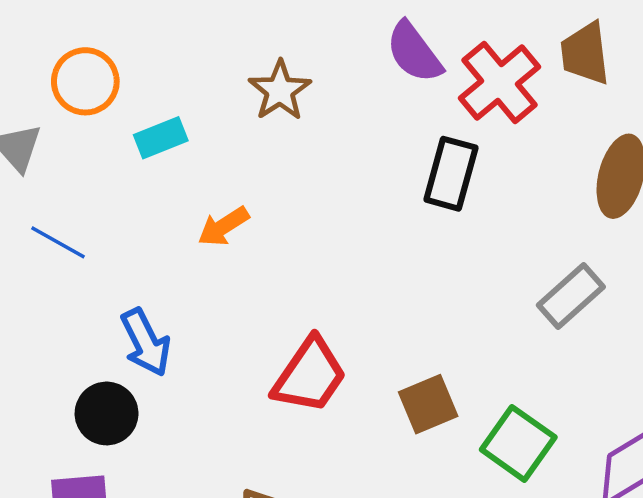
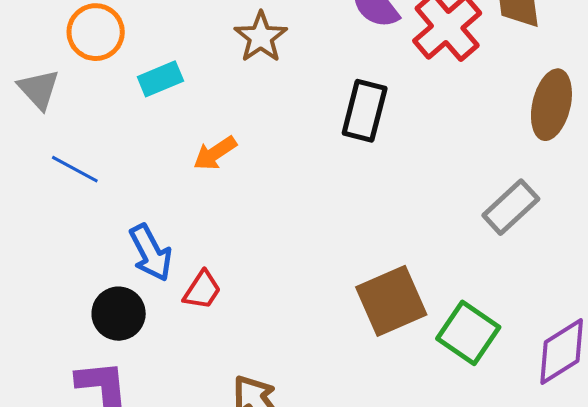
black rectangle: (451, 174) -> (365, 111), moved
red trapezoid: (310, 375) -> (202, 290), moved, size x0.6
brown square: (428, 404) -> (391, 301), size x1.4

